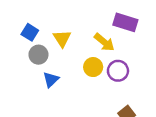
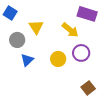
blue square: (30, 32) -> (10, 13), moved
yellow circle: (93, 67) -> (58, 59), moved

